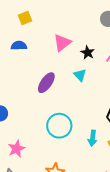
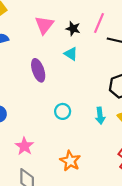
purple ellipse: (46, 83) -> (38, 70), turned -40
cyan circle: (59, 126) -> (63, 111), size x0.6

